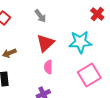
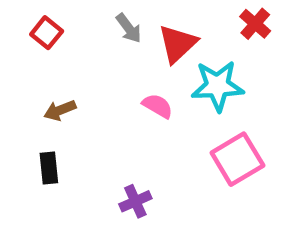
red triangle: (45, 43) -> (178, 44), moved
pink semicircle: (48, 67) -> (158, 106), moved, turned 120

